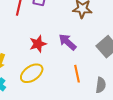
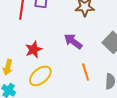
red star: (38, 44) -> (34, 50), moved

